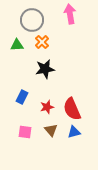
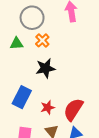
blue rectangle: (22, 97) -> (22, 97), size x1.5
red semicircle: (72, 109) -> (73, 110), turned 55

